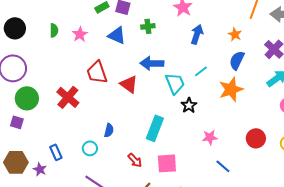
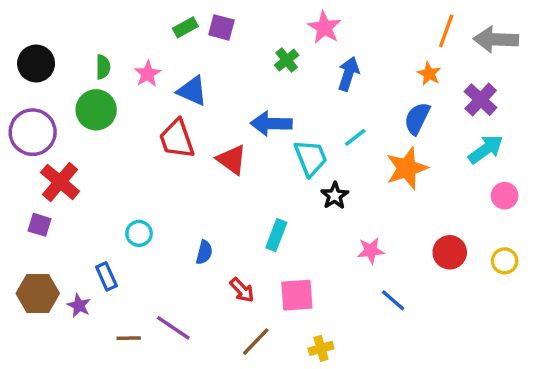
green cross: (148, 26) -> (287, 60), moved, turned -32
orange star: (235, 34) -> (429, 74), moved
blue triangle: (117, 35) -> (192, 91), moved
red cross: (68, 97) -> (60, 182), moved
green circle: (27, 98) -> (96, 110), moved
cyan rectangle: (155, 128) -> (276, 235), size x0.7
blue semicircle: (109, 130) -> (204, 252), moved
cyan circle: (90, 148) -> (139, 233), moved

